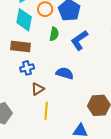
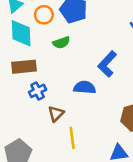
green semicircle: (54, 34) -> (61, 43), turned 72
blue L-shape: (79, 40) -> (107, 64), moved

